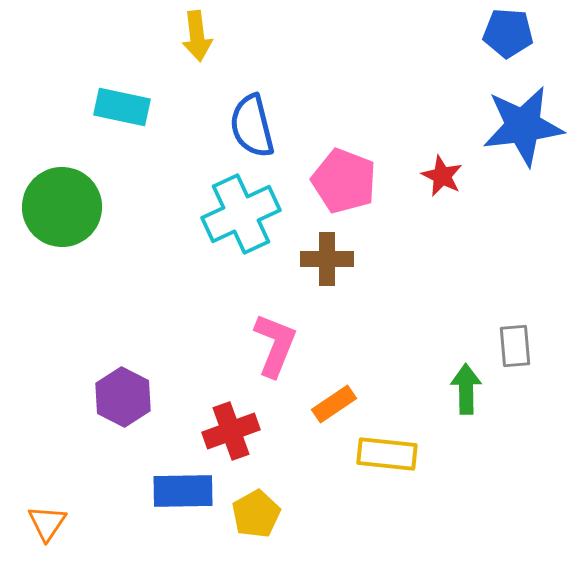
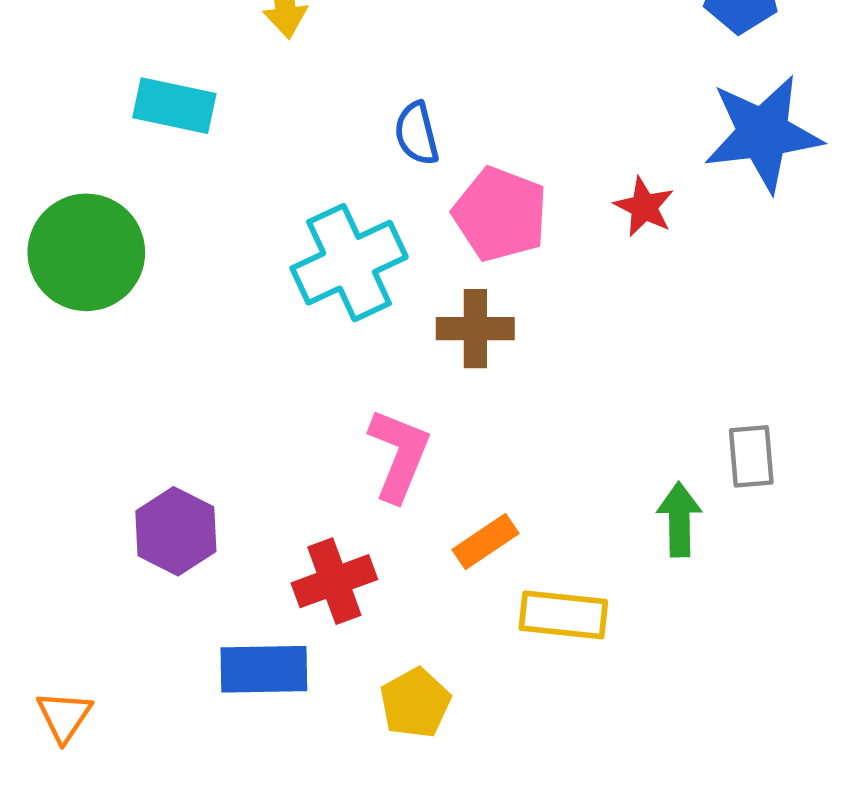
blue semicircle: (252, 126) -> (417, 133), moved, size x0.7
yellow pentagon: (256, 514) -> (415, 703), moved

